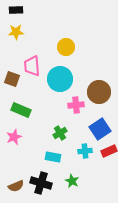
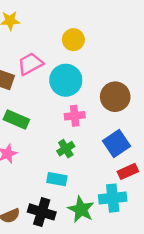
pink trapezoid: (32, 66) -> (30, 64), turned 65
pink cross: (76, 105) -> (75, 116), moved
cyan cross: (85, 151) -> (113, 198), moved, size x1.5
green star: (72, 181) -> (81, 209), size x1.5

